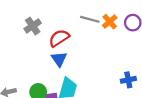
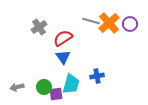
orange cross: (110, 22) -> (109, 23), size x1.5
blue cross: (128, 80) -> (97, 76), moved

